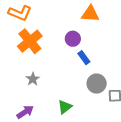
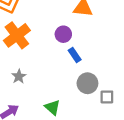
green triangle: (65, 107) -> (52, 107), turned -42

